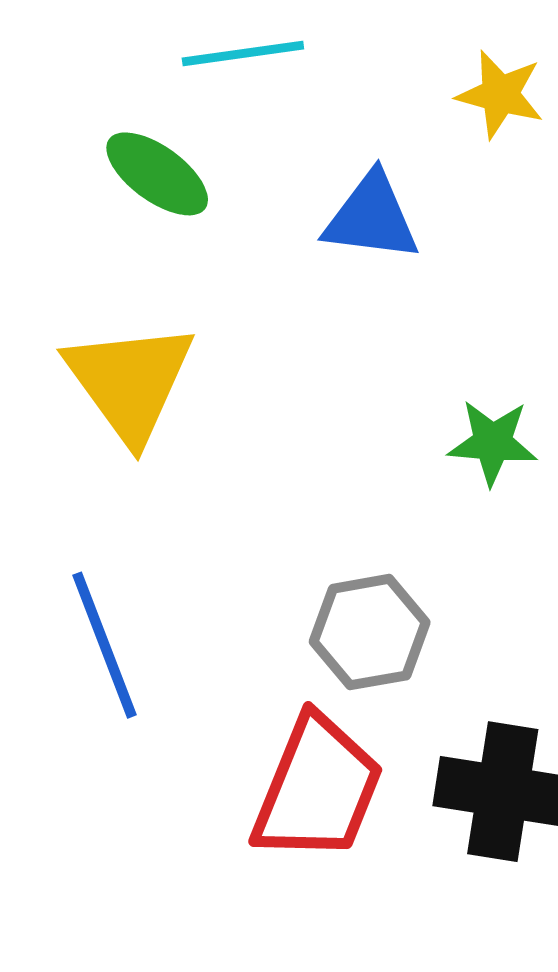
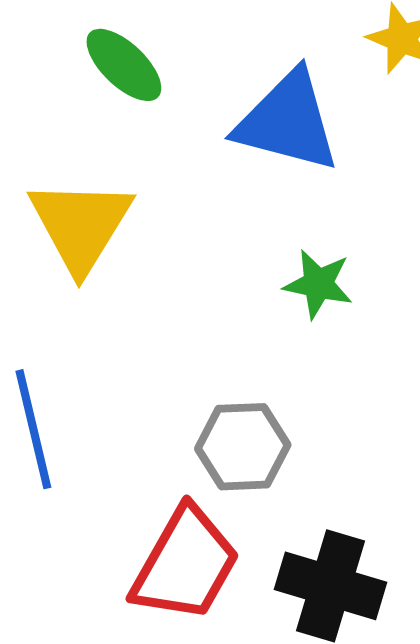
blue triangle: (371, 217) -> (288, 121), size x1.4
green star: (493, 443) -> (318, 284), moved

